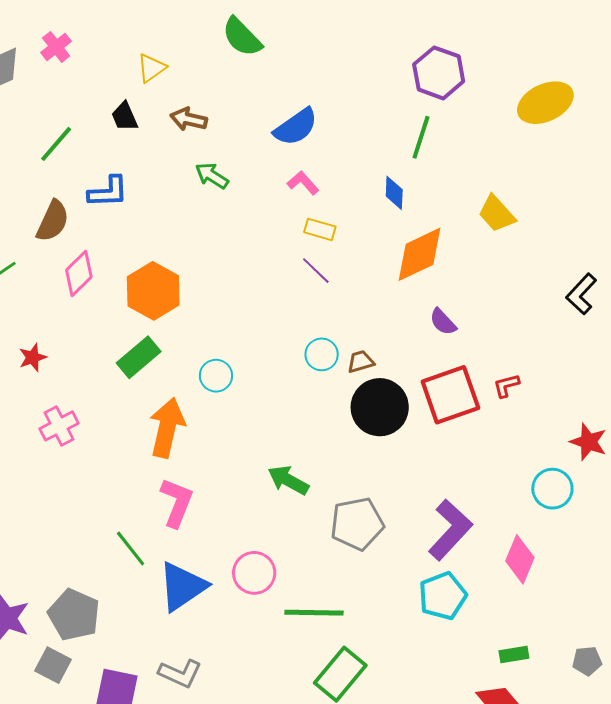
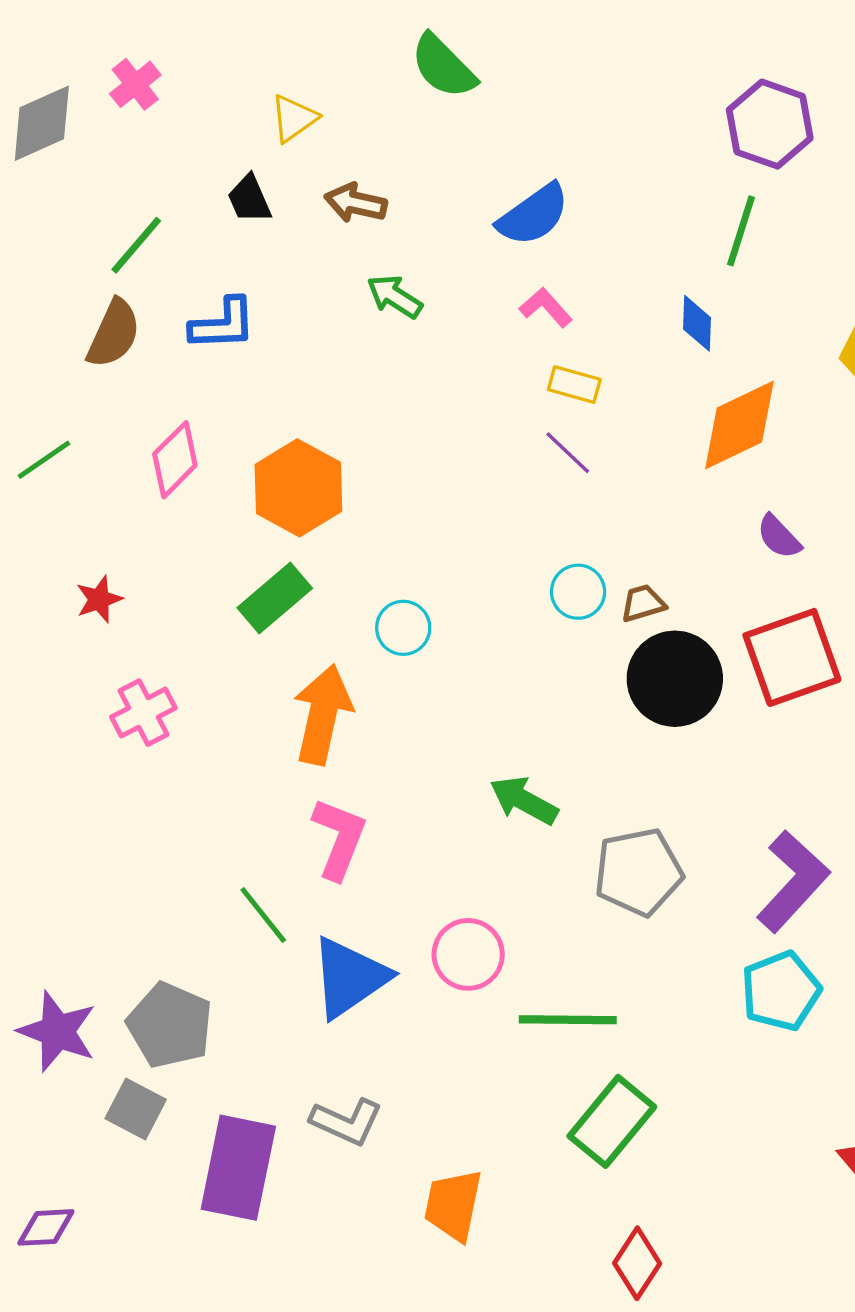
brown semicircle: (53, 221) -> (114, 334), moved

